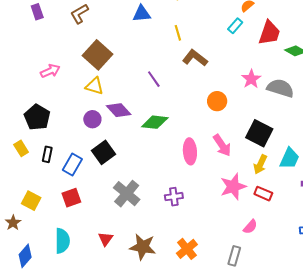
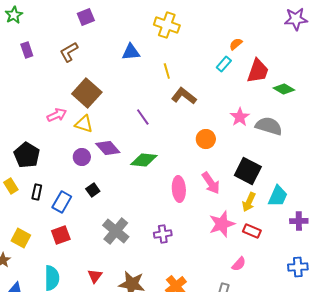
pink arrow: (50, 71) -> (57, 115), moved
black square: (104, 152) -> (93, 190), size x0.6

